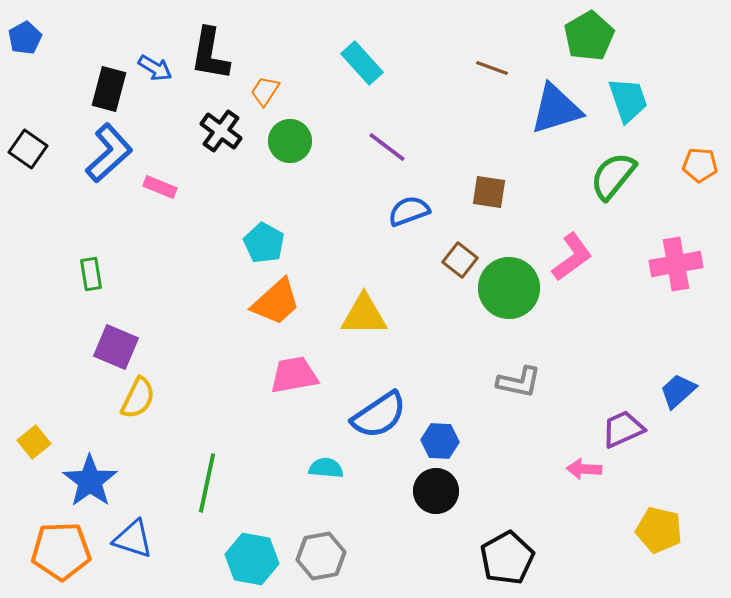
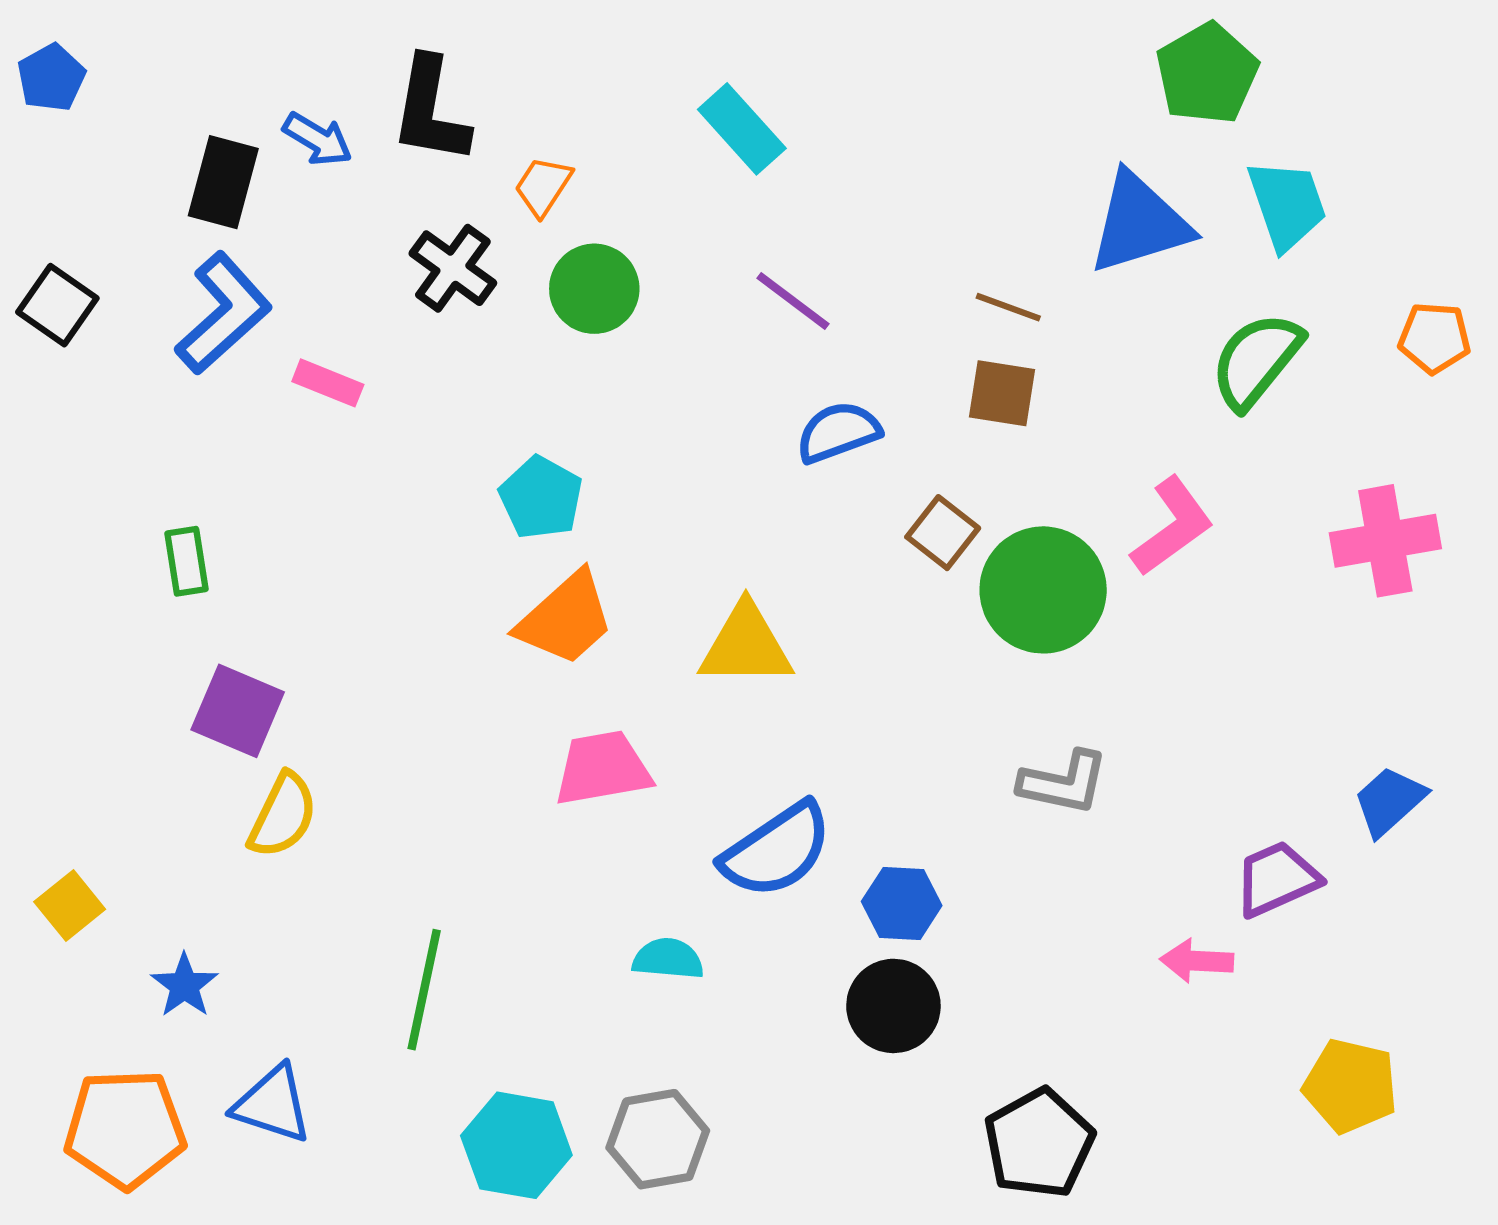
brown line: (492, 68) -> (1008, 307), moved
blue star: (90, 481) -> (184, 985), size x0.6

